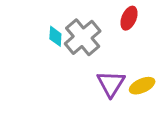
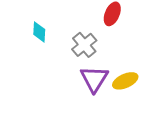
gray cross: (83, 37) -> (84, 45), moved, size x0.7

